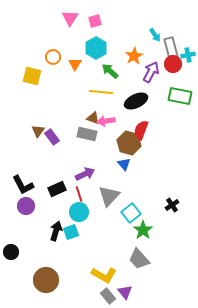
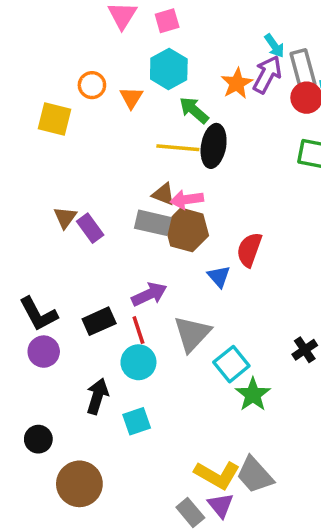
purple arrow: (151, 72) -> (267, 74), moved
black ellipse: (136, 101) -> (214, 146), moved, turned -55
red semicircle: (141, 130) -> (249, 250), moved
brown hexagon: (129, 143) -> (187, 230), moved
cyan square: (71, 232) -> (137, 421), moved
black circle: (11, 252) -> (38, 439), moved
gray trapezoid: (139, 259) -> (255, 475), moved
yellow L-shape: (104, 275) -> (217, 475), moved

